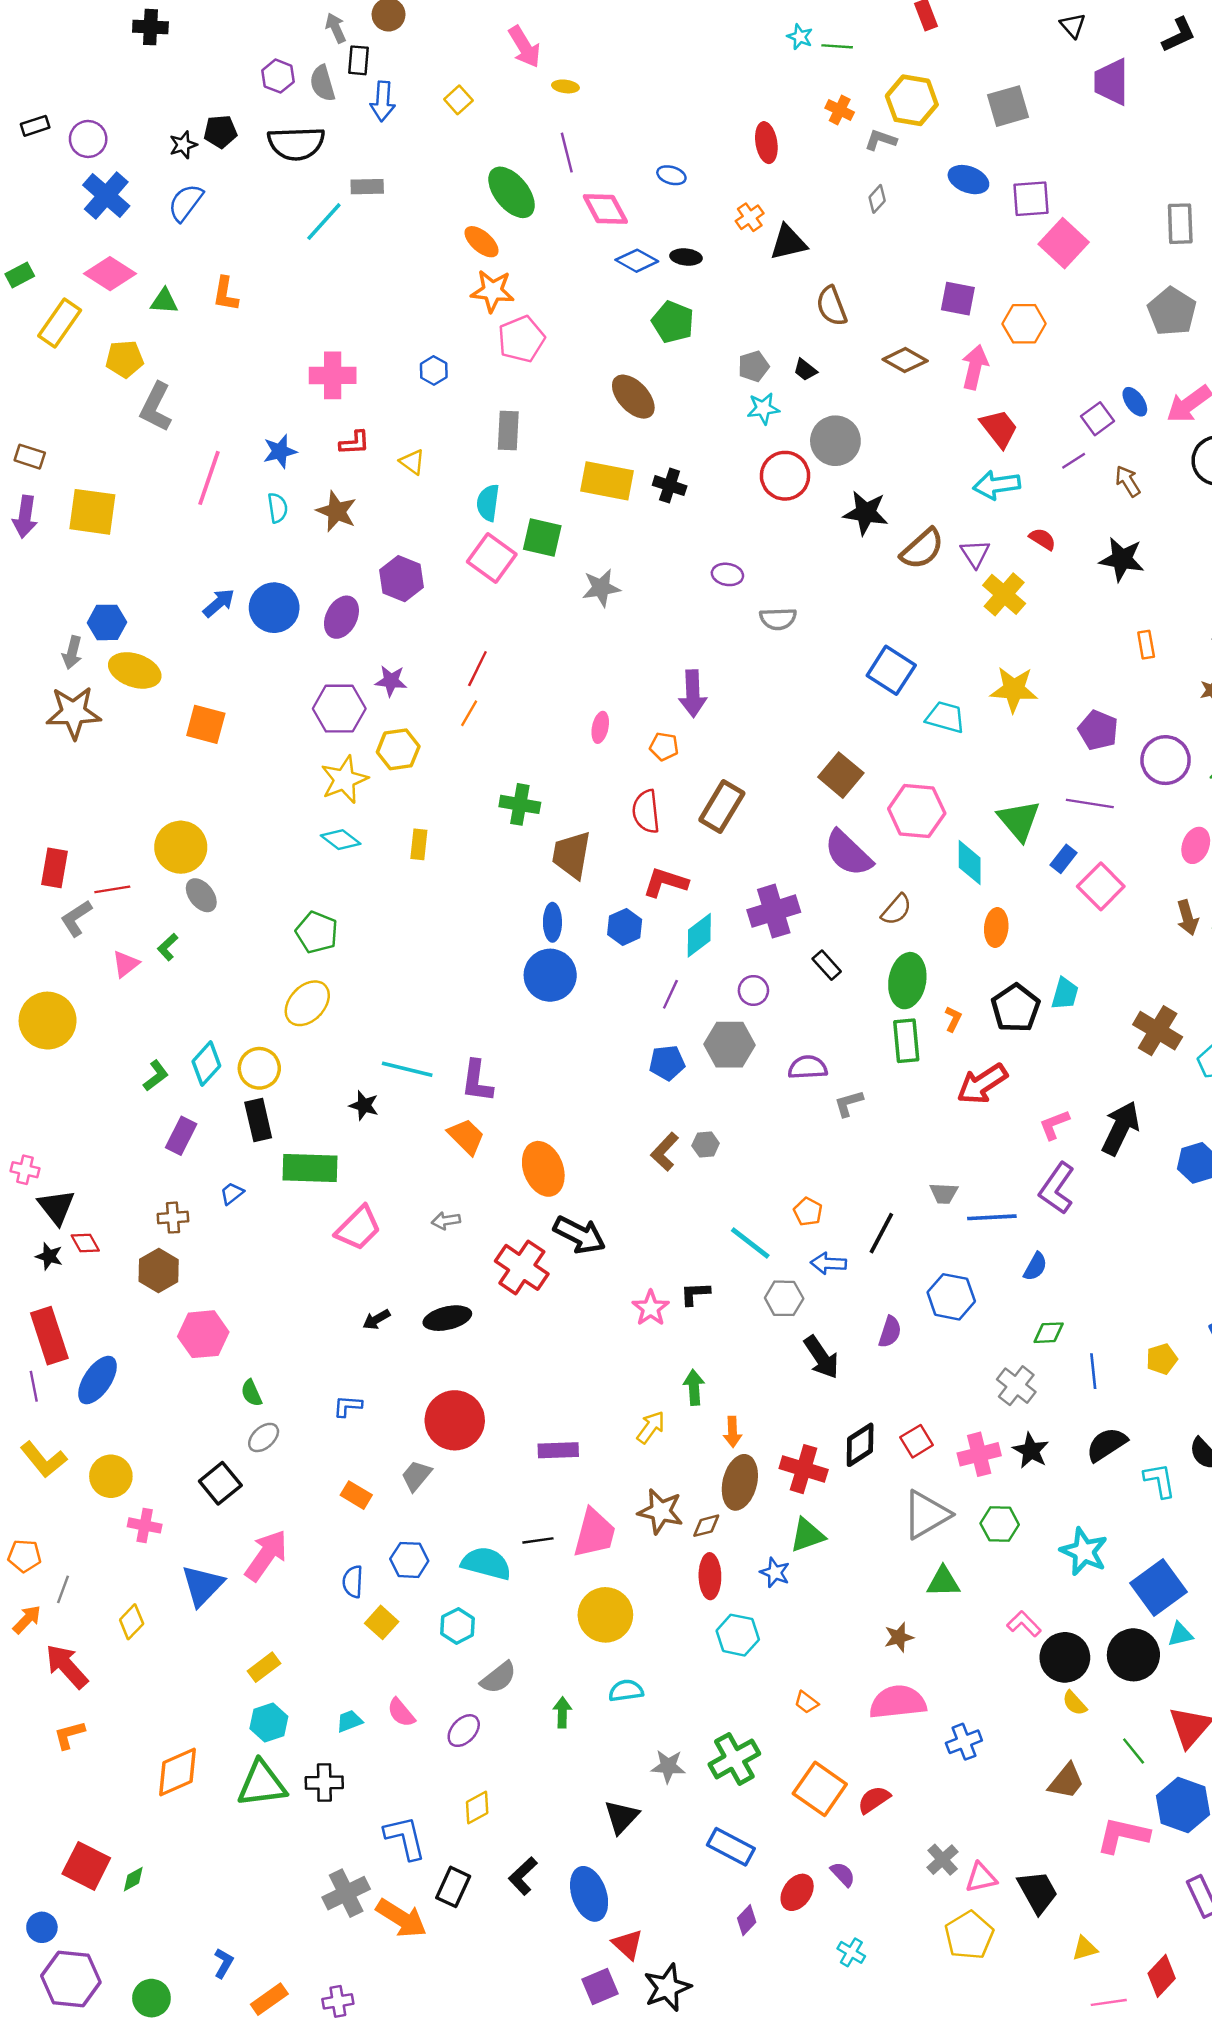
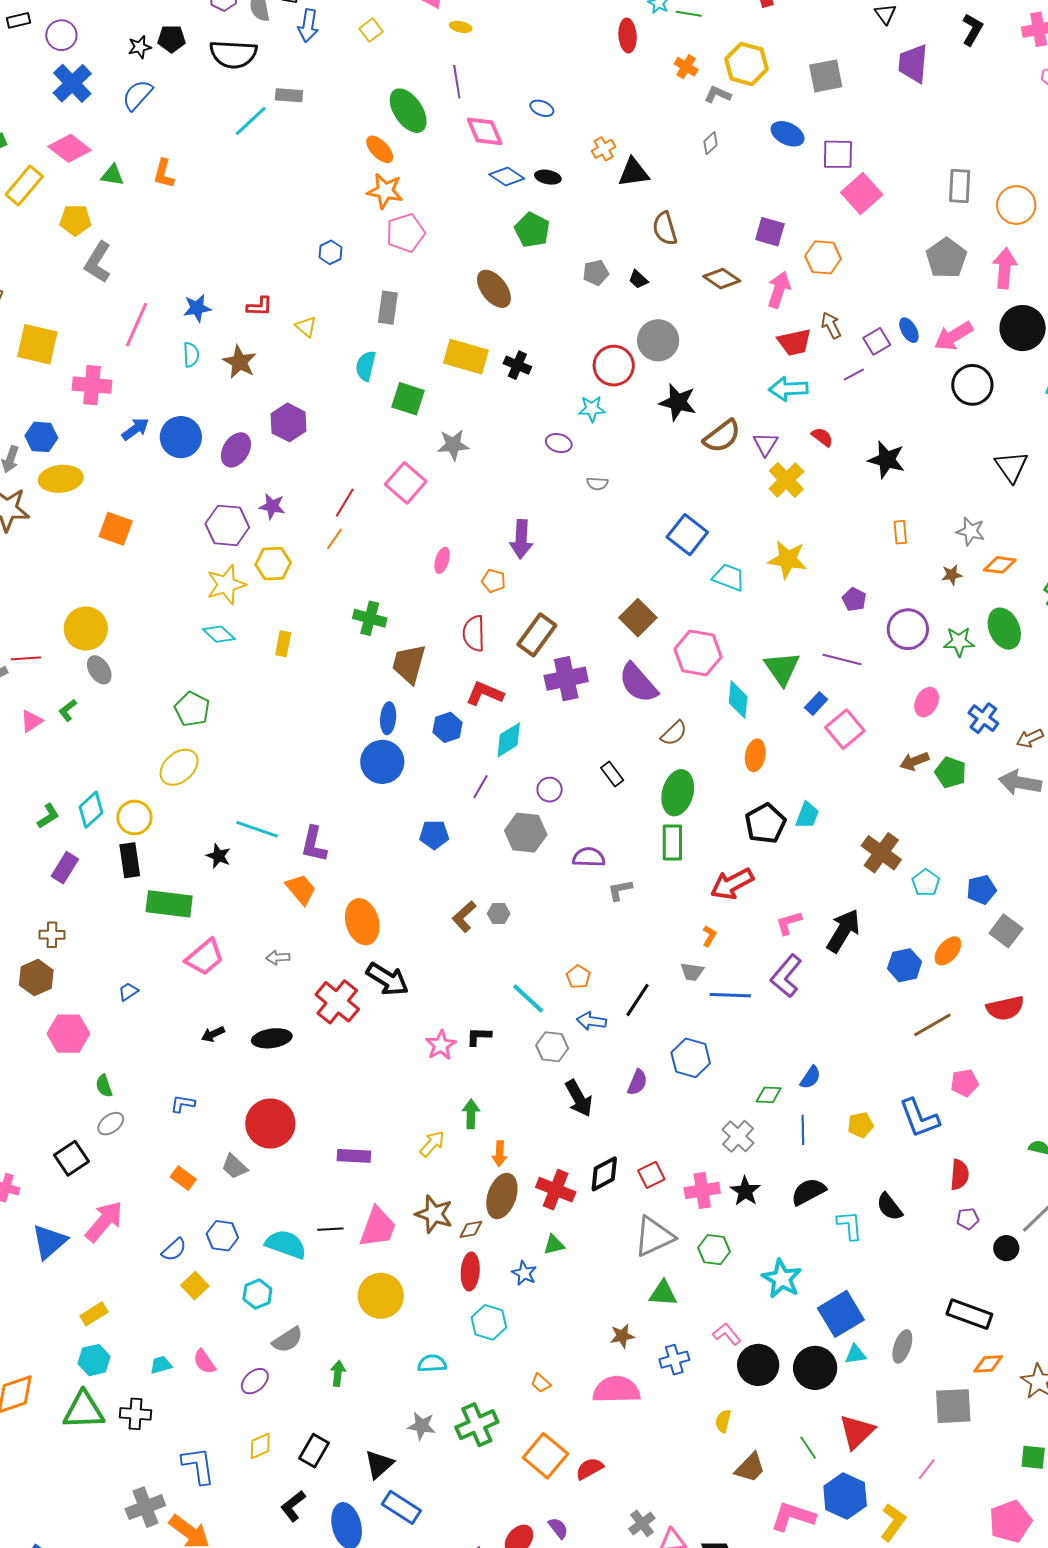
black L-shape: (1179, 35) -> (972, 30), turned -40
red ellipse: (766, 143) -> (628, 35), moved
pink cross: (333, 375) -> (92, 385), moved
cyan star: (763, 408) -> (592, 409), moved
red trapezoid: (999, 428) -> (794, 342), turned 111
brown arrow: (1128, 481) -> (831, 325), moved
pink square: (492, 558) -> (406, 483), moved
gray semicircle: (778, 619) -> (597, 484), size x0.7
yellow ellipse: (135, 670) -> (61, 479), turned -30
purple pentagon: (1098, 730) -> (854, 599), size x0.7
purple cross: (774, 911) -> (566, 679), moved
brown arrow: (1187, 918) -> (914, 761), turned 80
orange L-shape: (953, 1019) -> (709, 936), moved
blue pentagon: (667, 1063) -> (434, 835), moved
blue trapezoid: (232, 1193) -> (128, 992), moved
blue semicircle: (1035, 1267) -> (810, 1077), moved
gray trapezoid: (416, 1476) -> (234, 1167), turned -92
green triangle: (807, 1535) -> (554, 1245), size x0.7
blue semicircle: (353, 1582) -> (174, 1250), turned -140
cyan semicircle: (626, 1691) -> (432, 1364), moved
yellow semicircle: (1075, 1703) -> (723, 1421), moved, turned 50
blue cross: (964, 1742) -> (674, 1360), moved
blue rectangle: (731, 1847) -> (401, 1507), moved
black rectangle: (453, 1887) -> (314, 1451), moved

